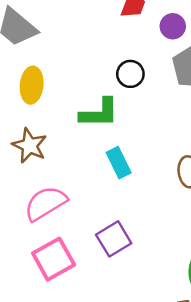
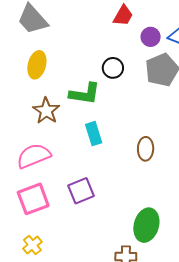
brown star: (30, 146) -> (46, 111), moved

